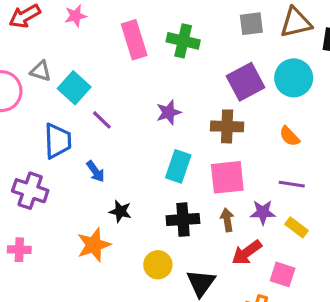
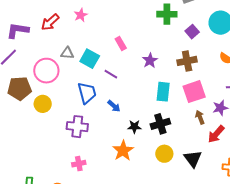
pink rectangle: (134, 40) -> (121, 43), moved, size x0.6
green cross: (183, 41) -> (167, 14), moved
purple square: (246, 82) -> (192, 32), size x0.6
black cross: (183, 220) -> (160, 124), moved

